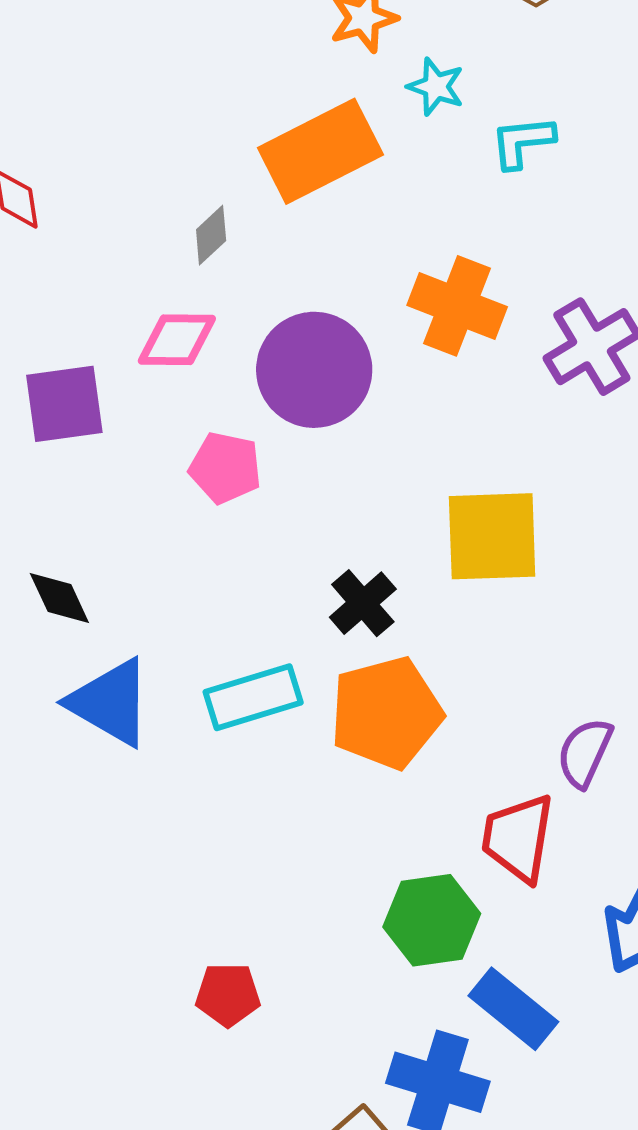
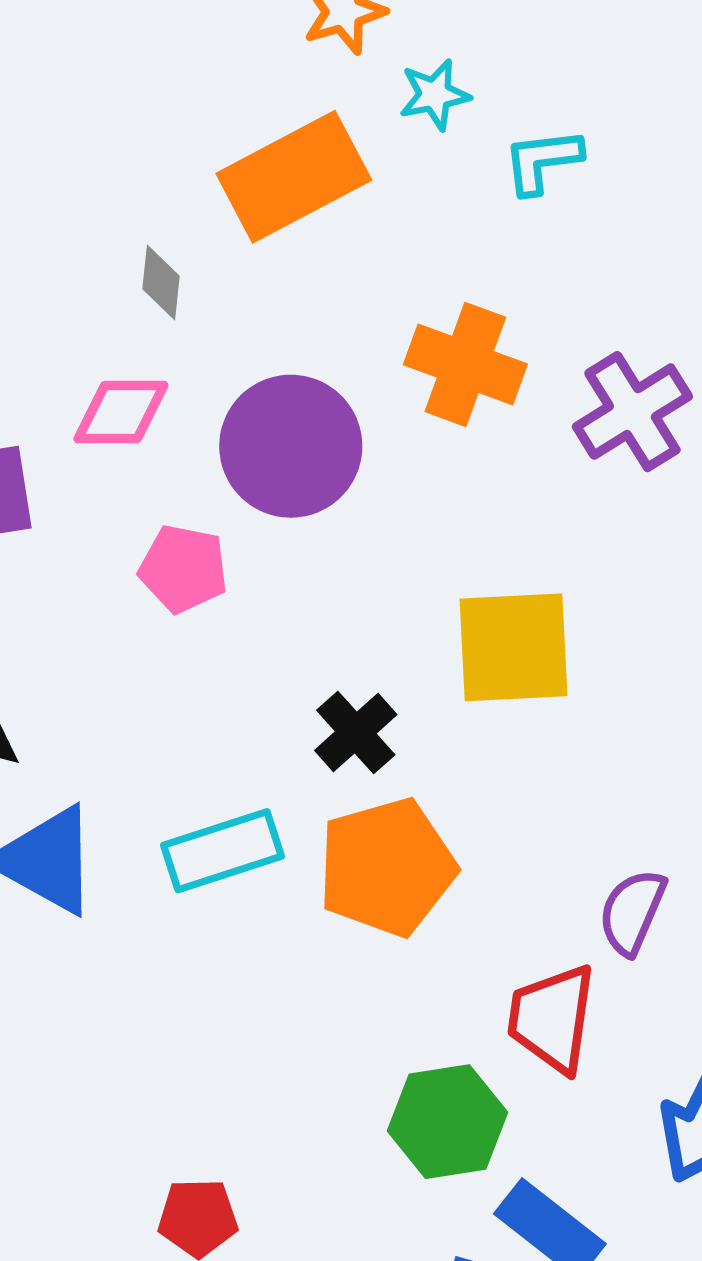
cyan star: (436, 87) -> (435, 95), turned -30
gray diamond: (211, 235) -> (161, 282), turned -40

